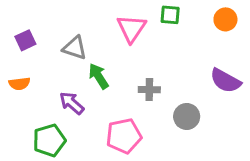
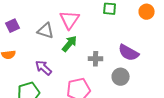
pink triangle: (131, 28) -> (70, 20), moved
green arrow: (99, 76) -> (70, 44), moved, turned 72
purple semicircle: (225, 81) -> (129, 53), moved

